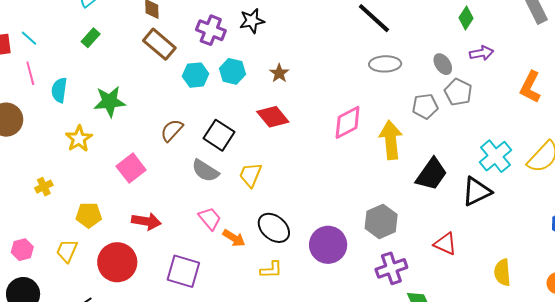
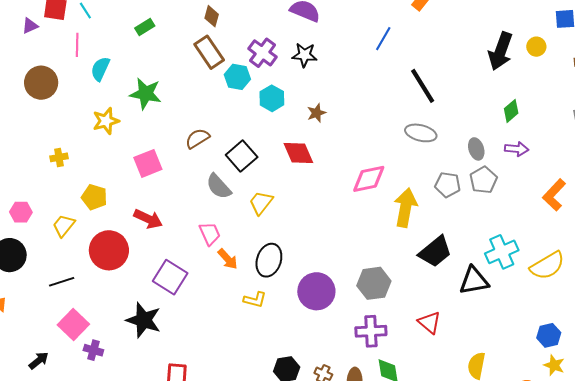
cyan hexagon: (196, 75) -> (237, 77), moved
black ellipse: (274, 228) -> (269, 260), turned 52

